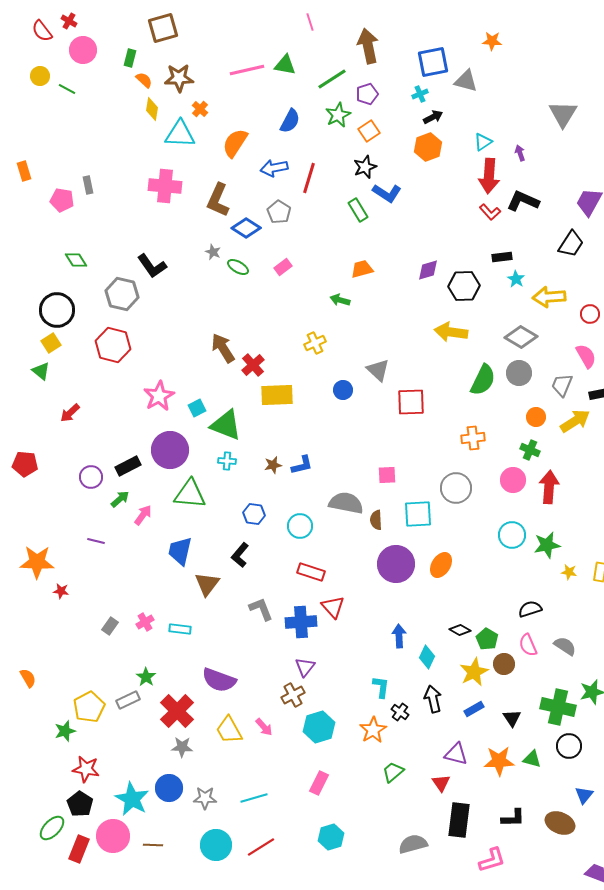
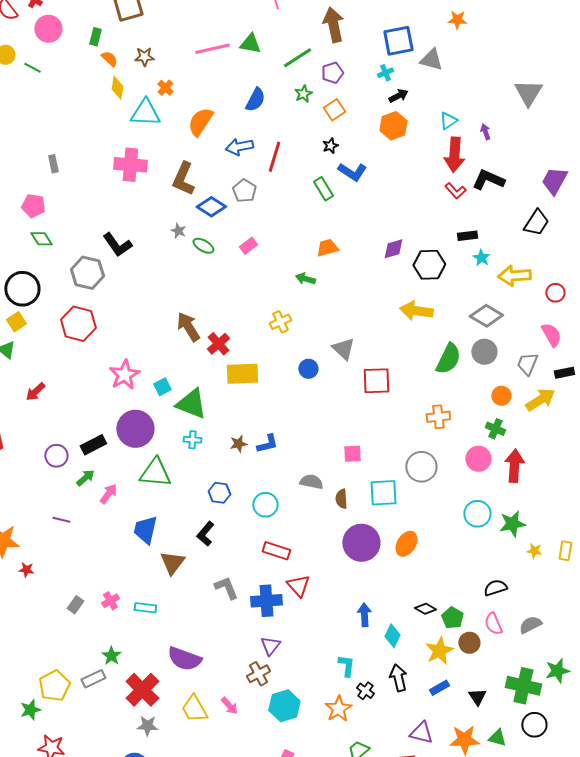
brown star: (179, 78) -> (144, 57), size x0.7
green star: (338, 115) -> (303, 94), size x0.7
black star: (365, 167) -> (330, 146), size x0.7
pink pentagon: (62, 200) -> (33, 206), moved
gray semicircle: (346, 503) -> (311, 482), size x0.7
gray semicircle: (565, 646) -> (530, 625), turned -60

